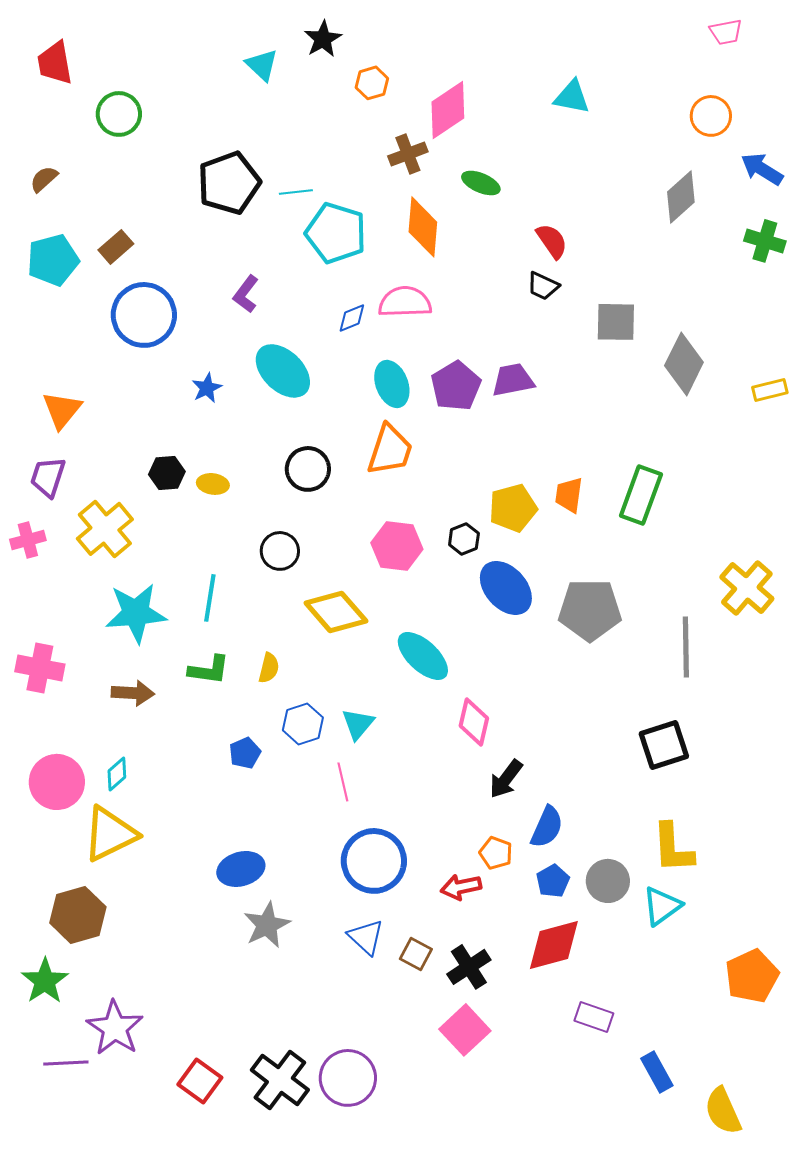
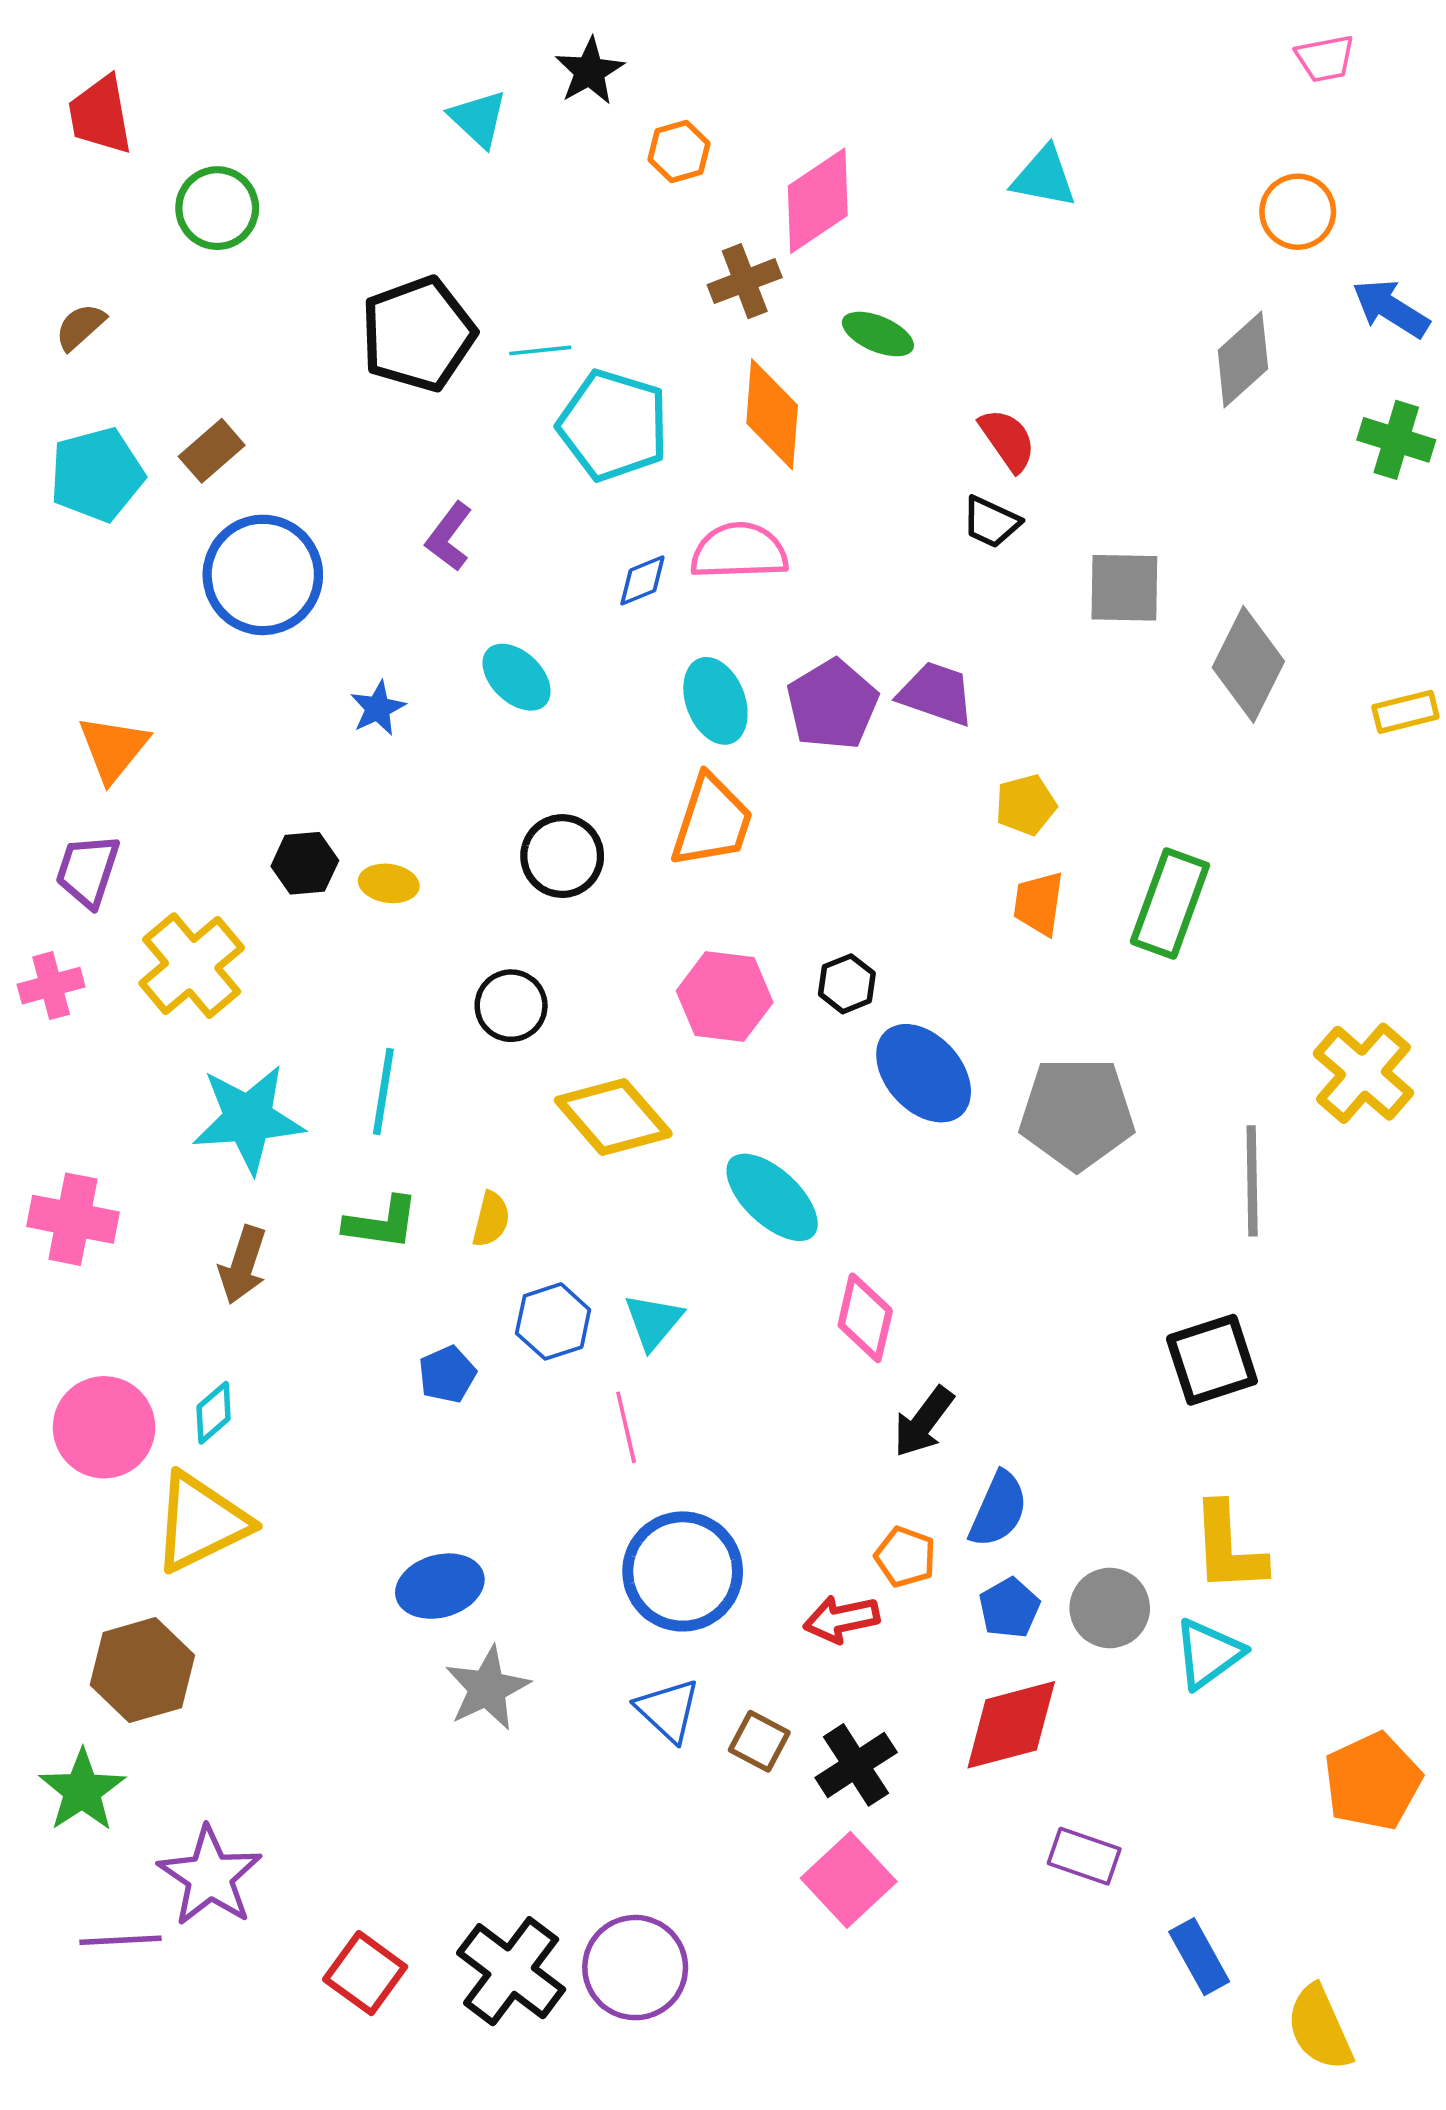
cyan ellipse: (283, 371) -> (517, 677), size x0.7
purple trapezoid: (513, 380) -> (936, 694), turned 30
yellow pentagon: (513, 508) -> (1026, 805), moved, size x0.7
brown arrow: (133, 693) -> (243, 1265), turned 105

